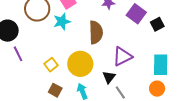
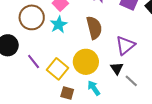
purple line: (18, 54) -> (34, 62), moved
yellow square: (51, 65) -> (57, 69), size x1.5

